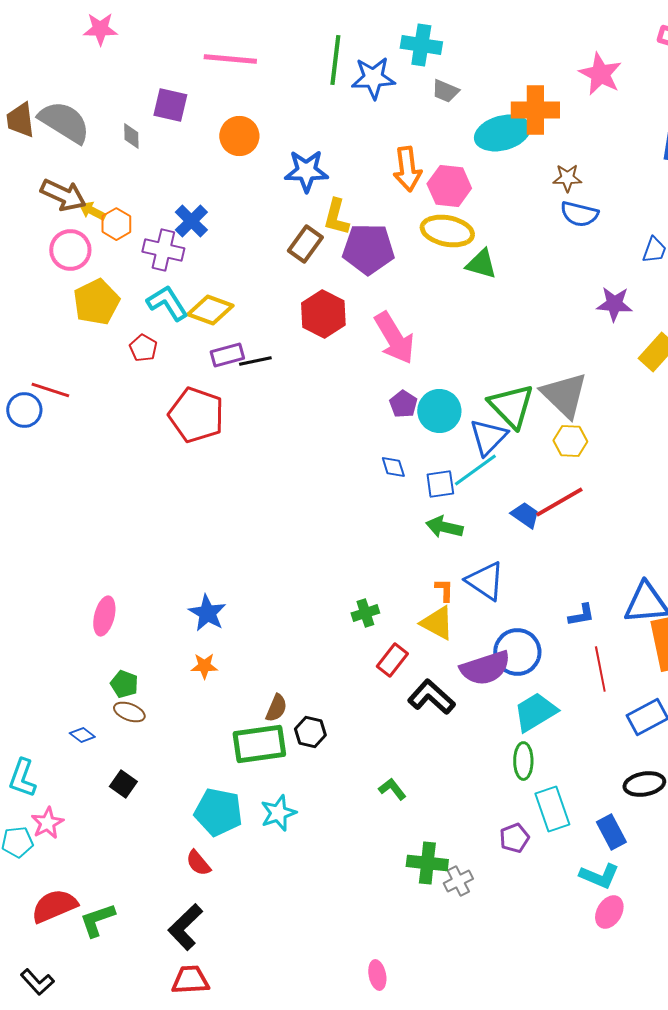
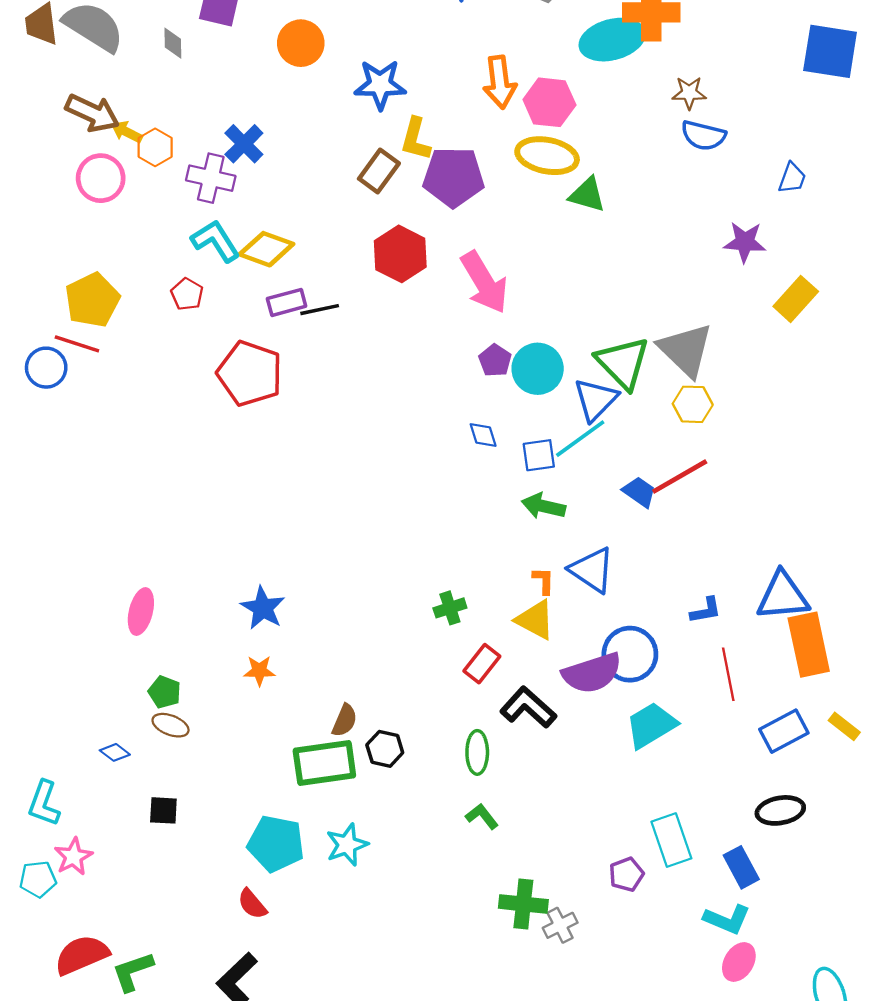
yellow pentagon: (96, 302) -> (92, 300), moved
green ellipse: (523, 761) -> (477, 752), moved
black square: (123, 784) -> (163, 810), turned -32

